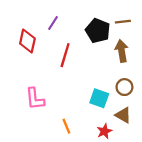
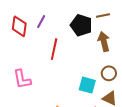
red diamond: (27, 41) -> (19, 26), moved
pink L-shape: (35, 99) -> (22, 79), moved

